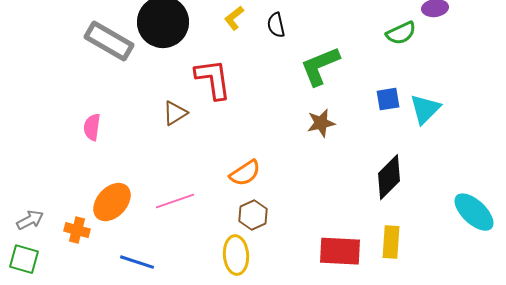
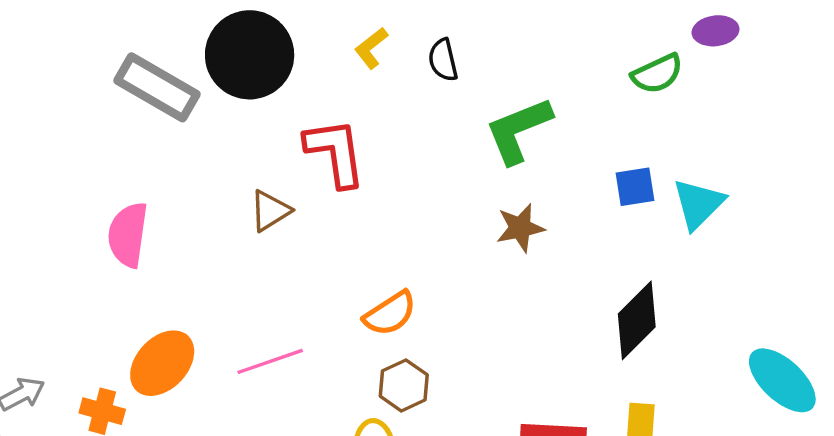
pink semicircle: (92, 127) -> (128, 235), size x1.4

